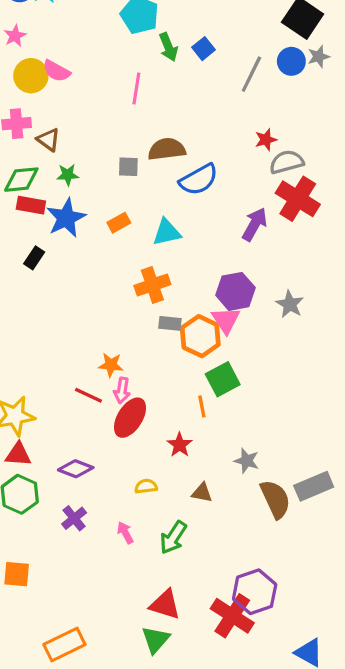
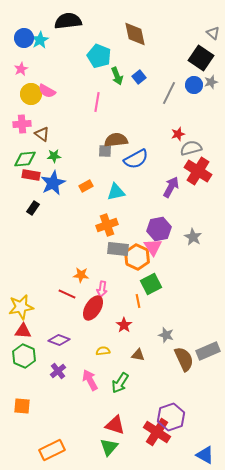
gray square: (128, 167) -> (105, 151), moved
gray rectangle: (170, 323) -> (118, 249), size x1.5
pink arrow: (122, 390) -> (102, 289), moved
pink arrow: (125, 533) -> (90, 380), size x1.5

